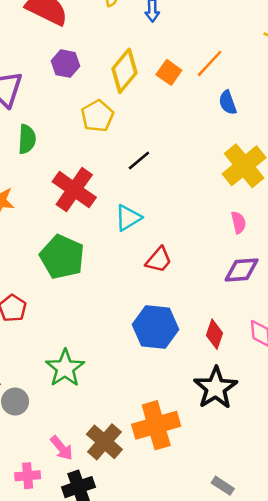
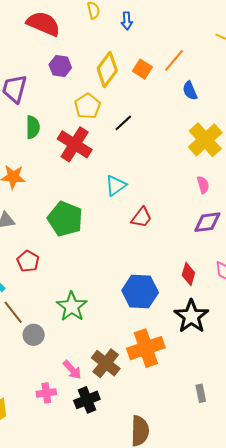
black line: (139, 161) -> (123, 123), moved
red cross: (74, 190) -> (75, 144), moved
blue hexagon: (156, 327) -> (140, 291), moved
gray rectangle: (223, 486) -> (201, 393), turned 48

